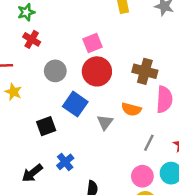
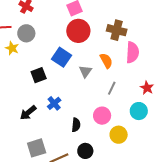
gray circle: (55, 71) -> (26, 33), moved
orange semicircle: (131, 109) -> (106, 61), turned -133
gray line: (149, 143) -> (112, 88), moved
pink circle: (142, 176) -> (102, 116), moved

